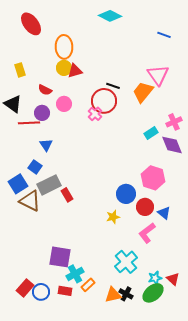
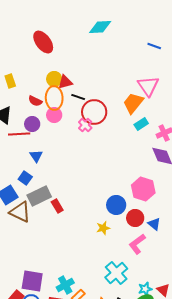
cyan diamond: (110, 16) -> (100, 27), turned -30
red ellipse: (31, 24) -> (43, 42), moved
orange ellipse: (64, 47) -> (54, 98), moved
black line: (113, 86) -> (78, 97), moved
cyan rectangle: (151, 133) -> (141, 124), moved
purple square: (60, 257) -> (32, 281), moved

